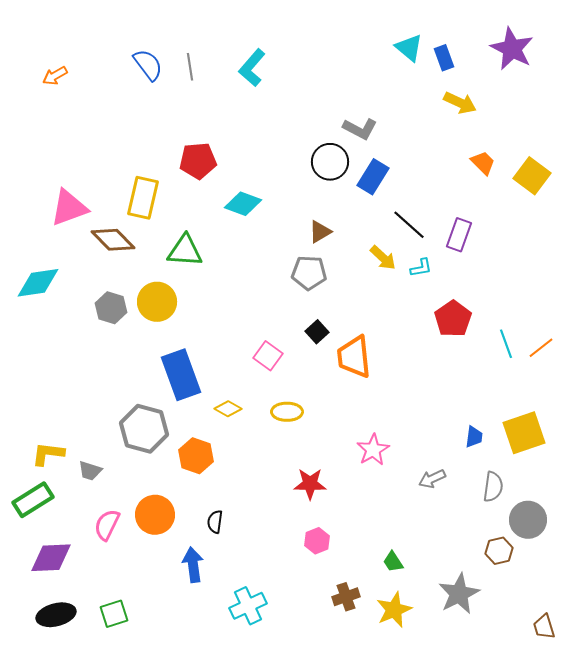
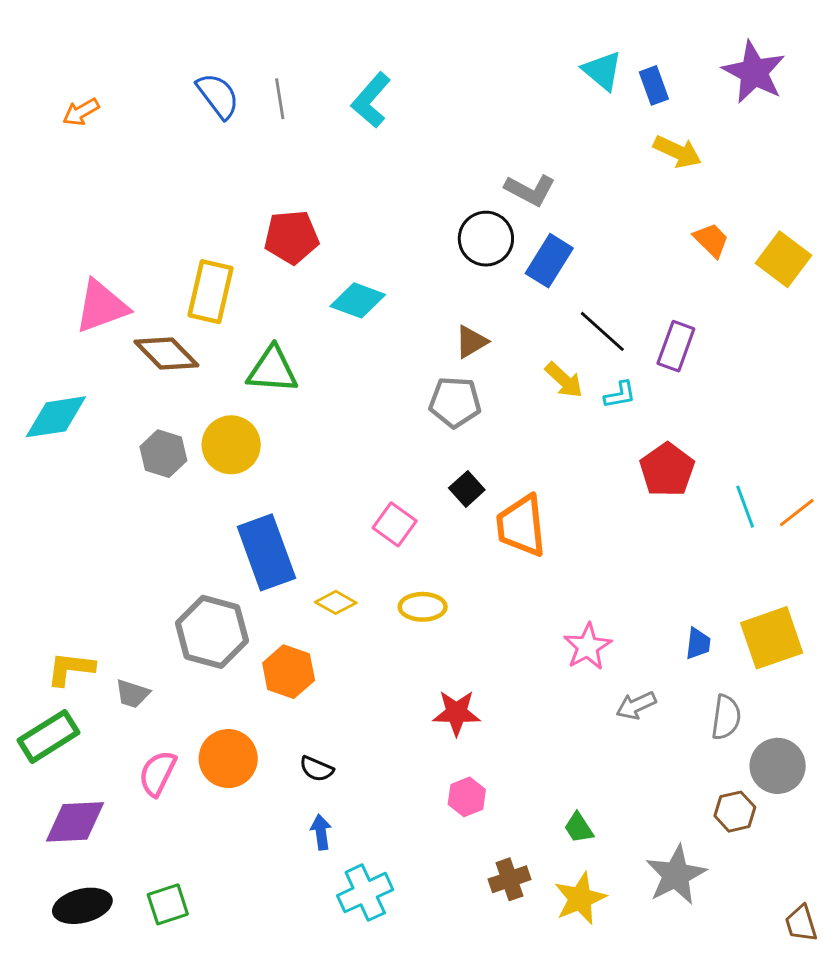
pink star: (373, 450) -> (588, 647), moved
black semicircle: (215, 522) -> (317, 769), turned -75
blue arrow: (193, 565) -> (321, 832), moved, size x0.7

